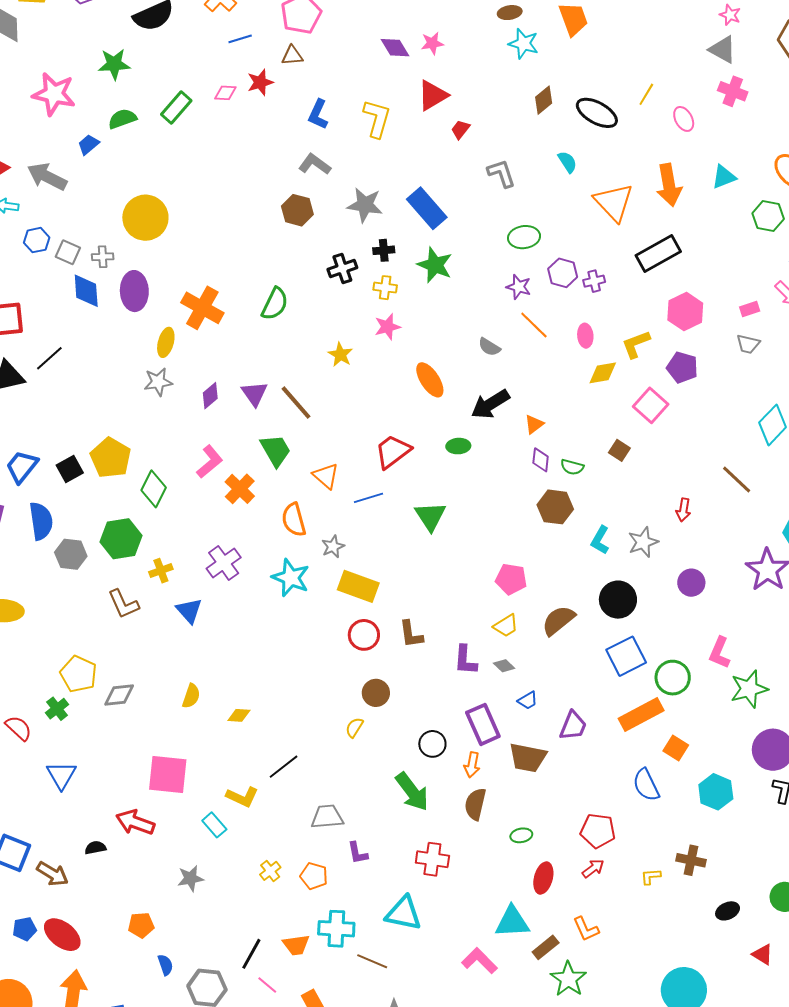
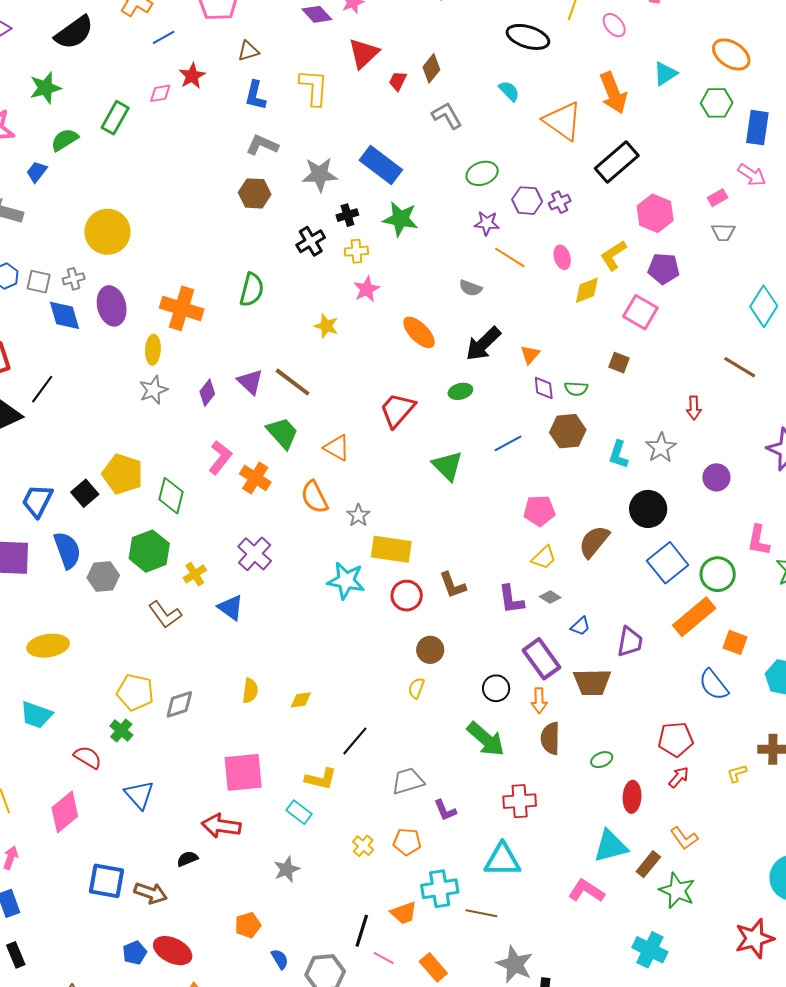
brown triangle: (292, 55) -> (248, 51), moved
brown diamond: (544, 100) -> (431, 68), moved
blue line: (368, 498) -> (508, 443), moved
cyan star: (291, 578) -> (346, 581), moved

